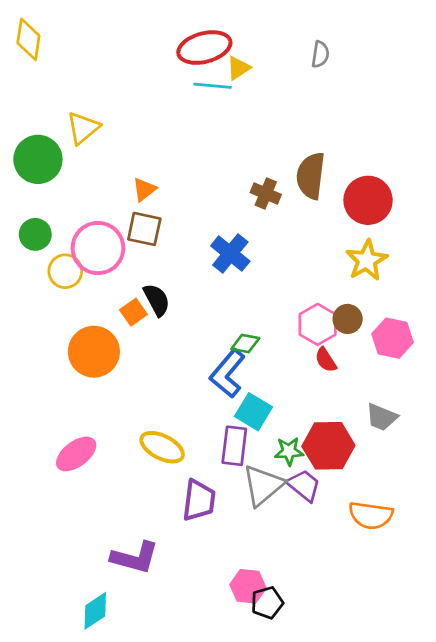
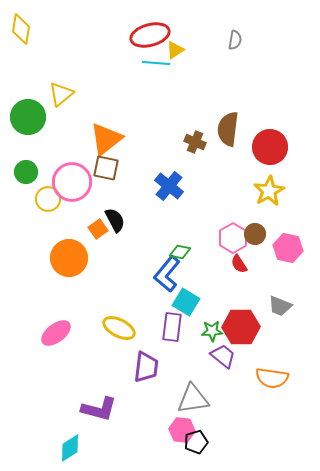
orange triangle: (144, 189) -> (106, 139), size x1.8
gray triangle: (263, 485) -> (193, 399), moved, turned 32

